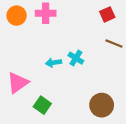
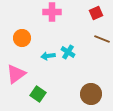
pink cross: (46, 13) -> (52, 12), moved
orange circle: (17, 16) -> (22, 38), moved

